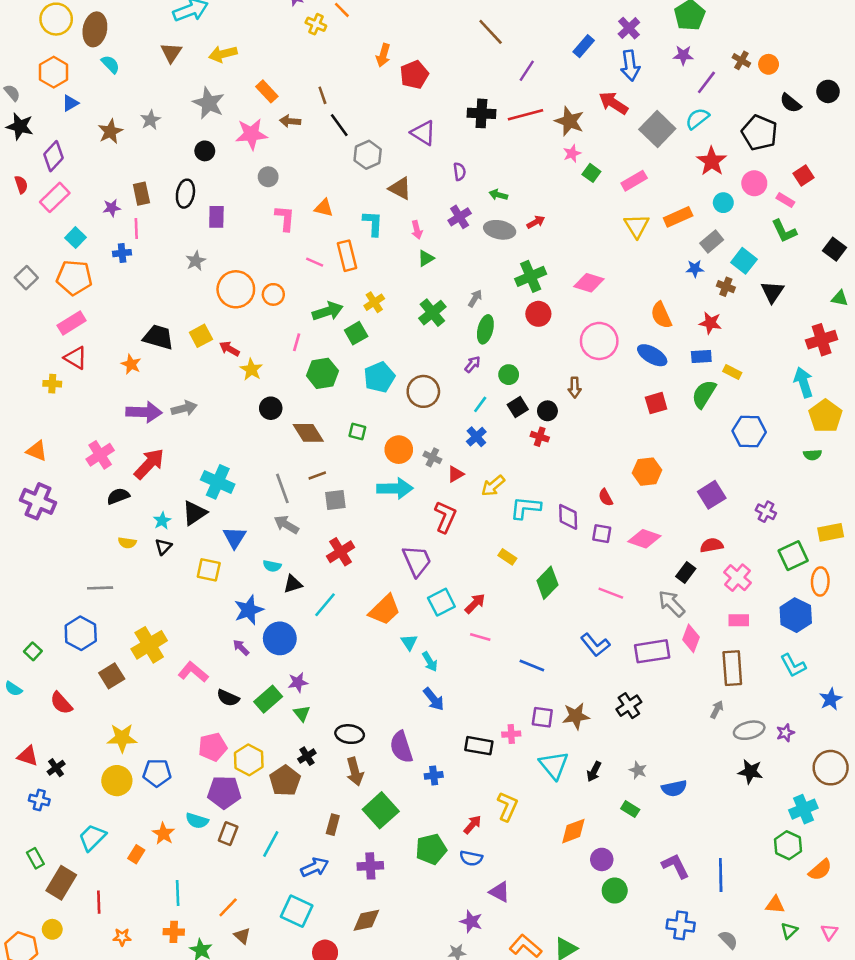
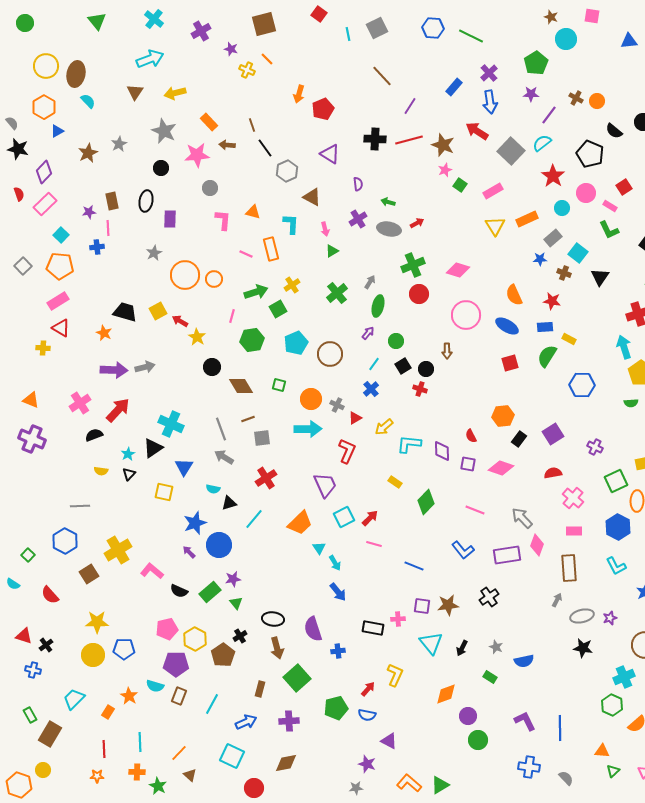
black rectangle: (686, 572) -> (519, 439), moved
red line: (99, 902) -> (104, 749), moved

